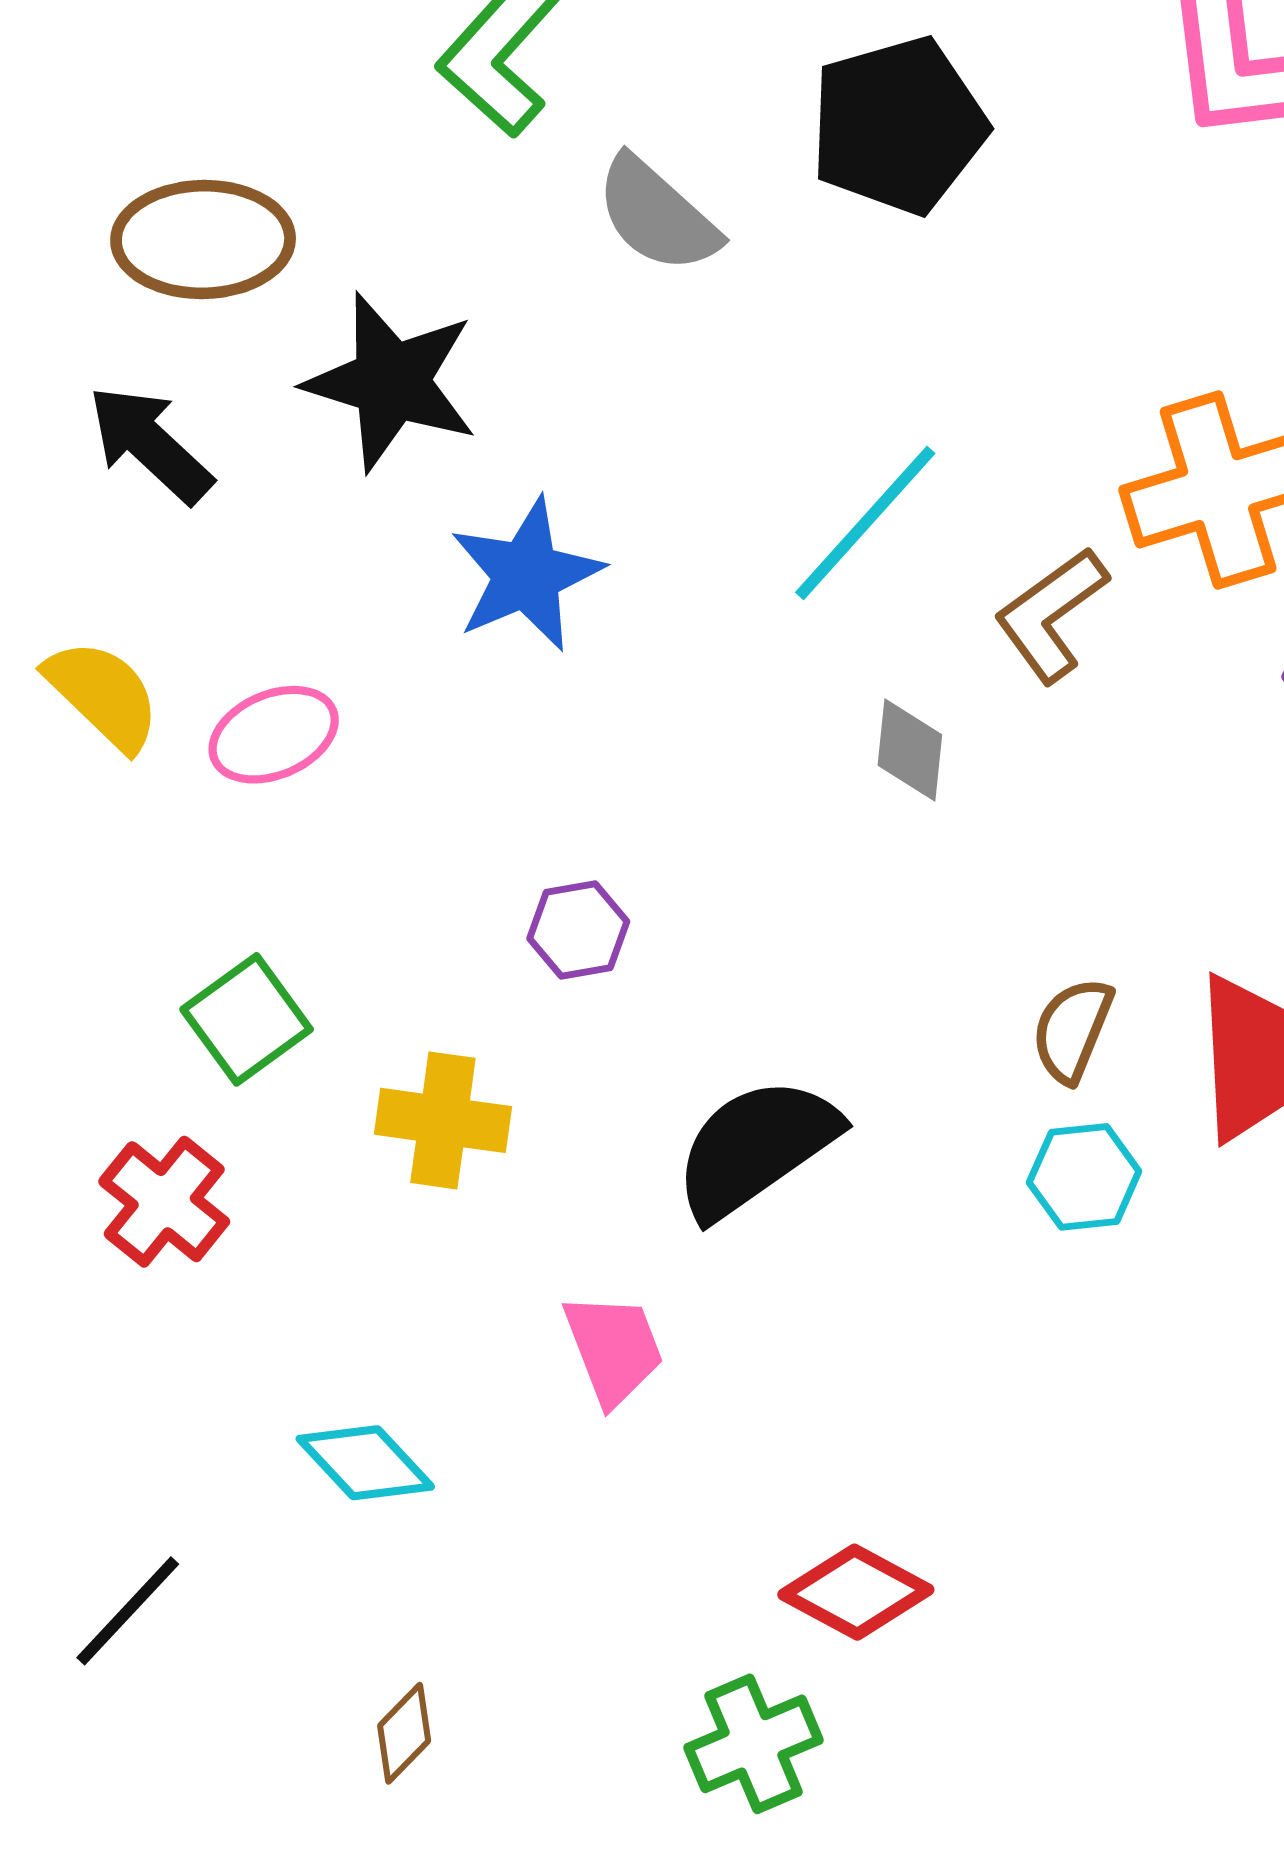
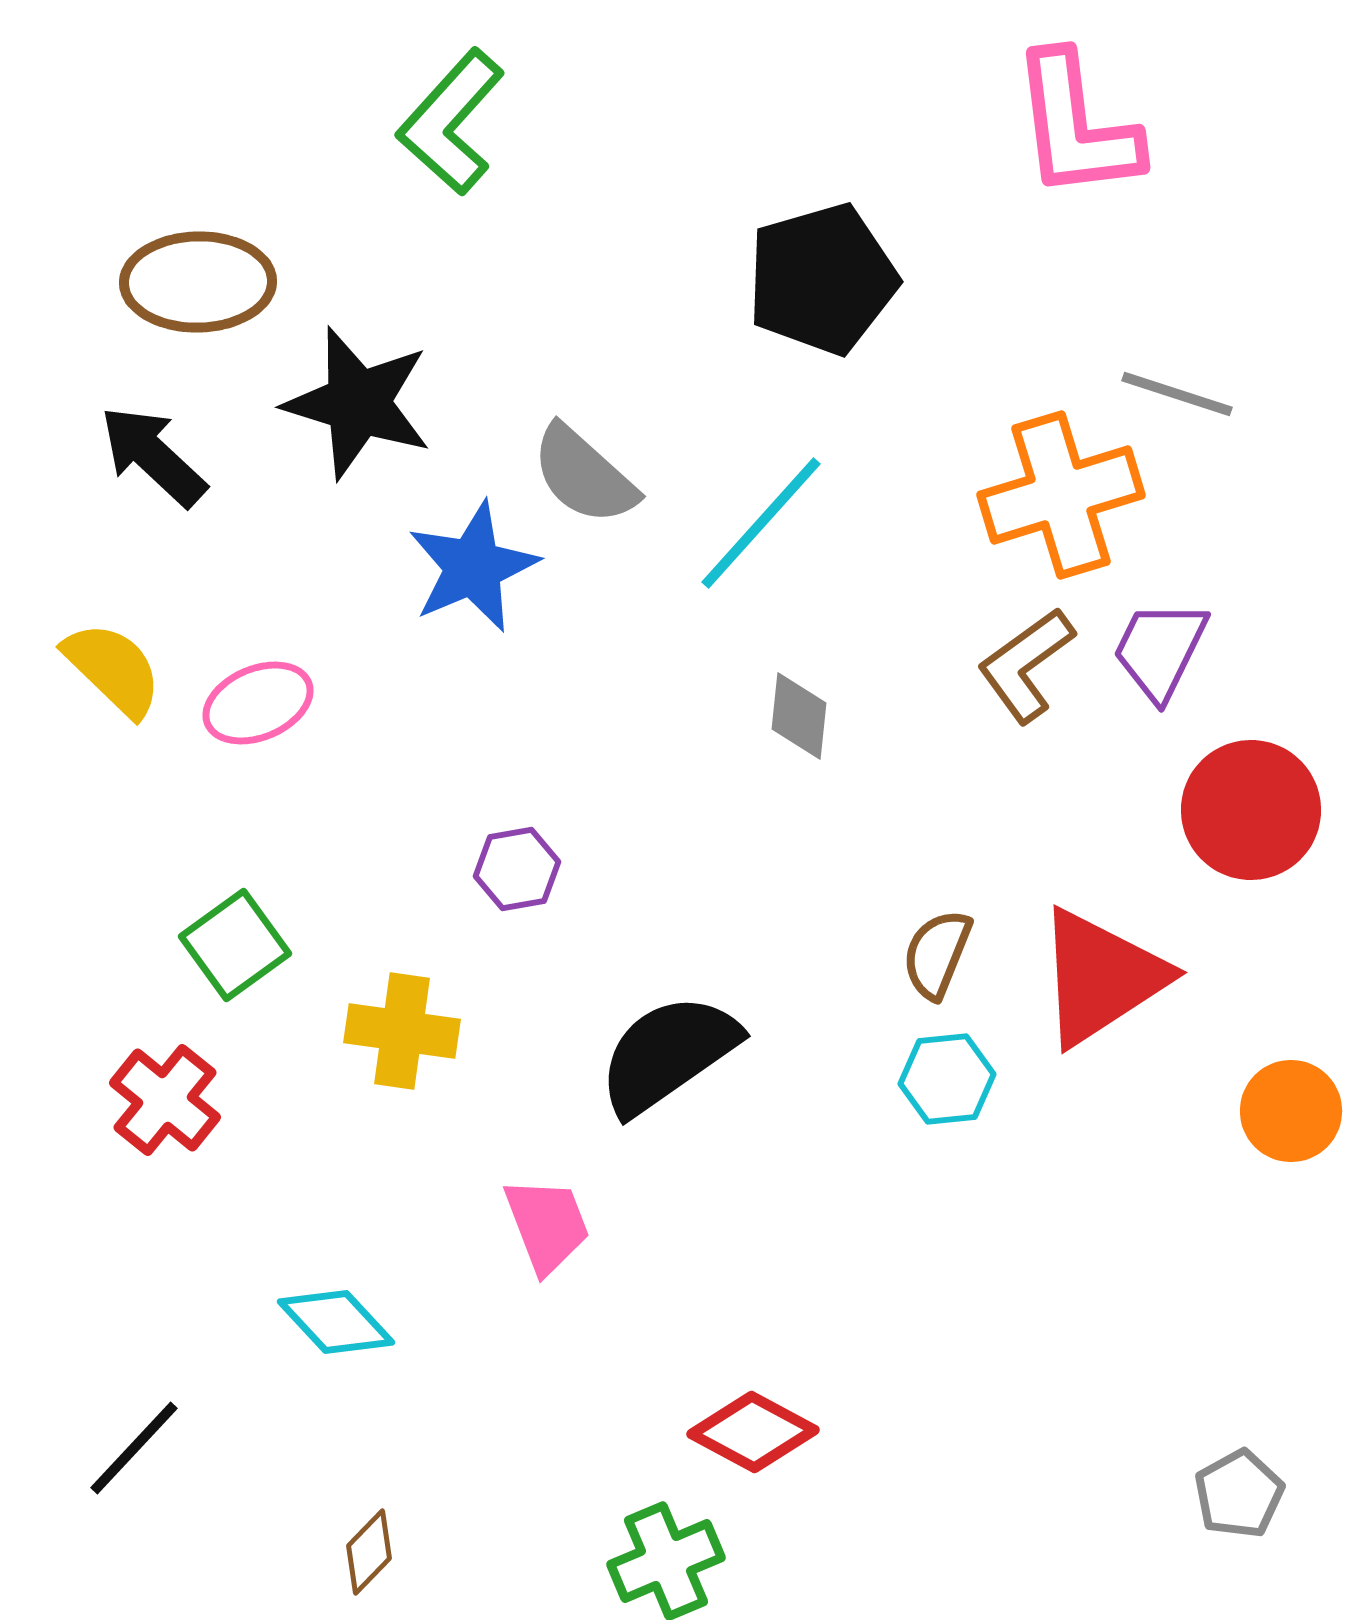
black pentagon: (898, 125) -> (822, 279), moved
gray semicircle: (657, 215) -> (584, 475), moved
brown L-shape: (1051, 615) -> (1026, 665), moved

